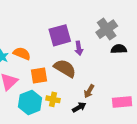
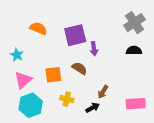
gray cross: (107, 29) -> (135, 23), moved
orange semicircle: (22, 54) -> (38, 28), moved
brown semicircle: (65, 68) -> (79, 68), size x0.7
cyan hexagon: (30, 102) -> (31, 105), moved

